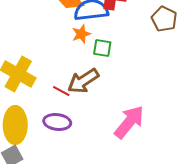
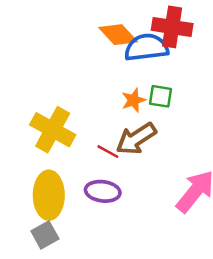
orange star: (81, 34) -> (134, 100), moved

